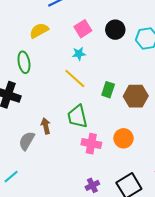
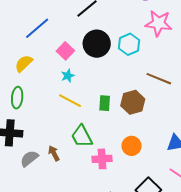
black circle: (115, 30) -> (97, 44), size x1.4
green ellipse: (24, 62) -> (17, 98), turned 30
gray semicircle: (27, 141) -> (29, 159), moved, turned 36

